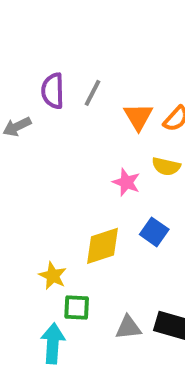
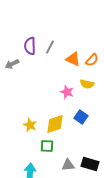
orange triangle: (138, 117) -> (73, 59), turned -35
yellow star: (53, 276) -> (30, 125), moved
green square: (77, 308) -> (47, 146), moved

